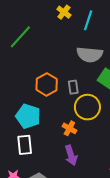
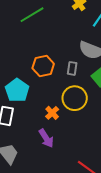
gray rectangle: (73, 87) -> (72, 68), moved
purple arrow: (71, 155) -> (46, 138), turned -30

